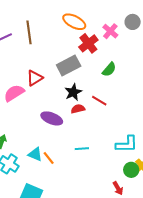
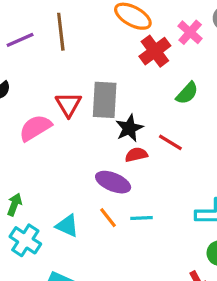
gray rectangle: (69, 66) -> (105, 100), moved, turned -60
red triangle: (35, 78) -> (68, 104), turned -30
purple ellipse: (52, 118) -> (113, 182), moved
orange line: (49, 158) -> (108, 218), moved

